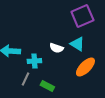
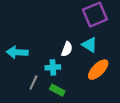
white semicircle: (56, 48) -> (67, 49), turned -88
cyan cross: (34, 61) -> (53, 67), moved

